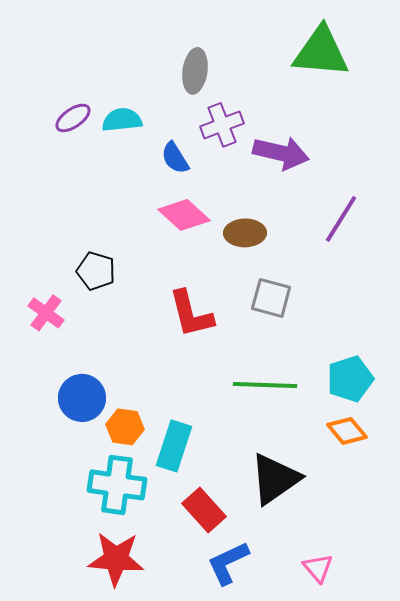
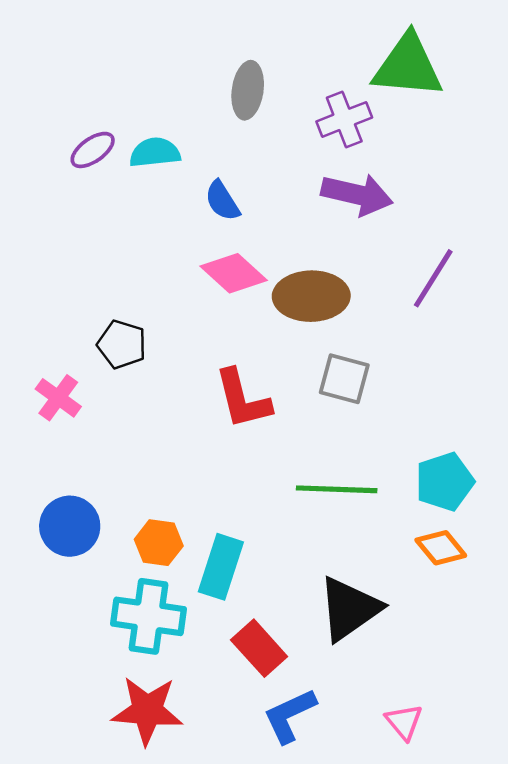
purple cross: (222, 125) -> (344, 119), moved
brown ellipse: (245, 233) -> (311, 296), size x1.4
blue circle: (82, 398) -> (70, 526), moved

